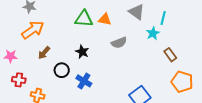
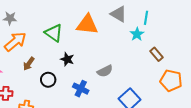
green triangle: (84, 19) -> (54, 33), moved, turned 36
orange triangle: (105, 19) -> (87, 25), size x1.6
gray semicircle: (119, 43) -> (105, 71), moved
blue cross: (84, 81) -> (81, 89), moved

